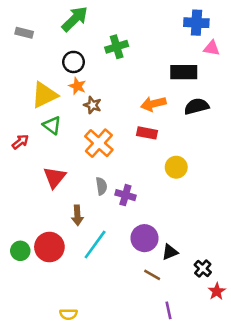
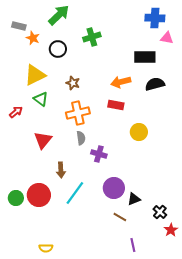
orange star: (77, 86) -> (33, 38), moved
orange cross: (99, 143) -> (78, 113), turned 35
gray semicircle: (101, 186) -> (81, 138), moved
yellow semicircle: (68, 314) -> (46, 248), moved

